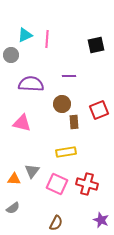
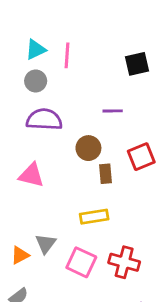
gray circle: (11, 55) -> (36, 81), moved
purple line: (69, 76) -> (113, 111), moved
orange triangle: (14, 179) -> (20, 255), turned -32

